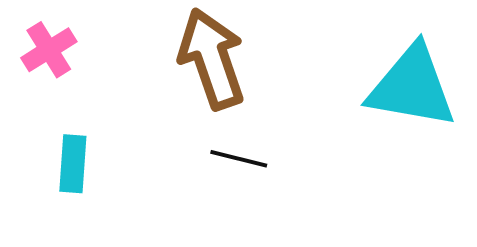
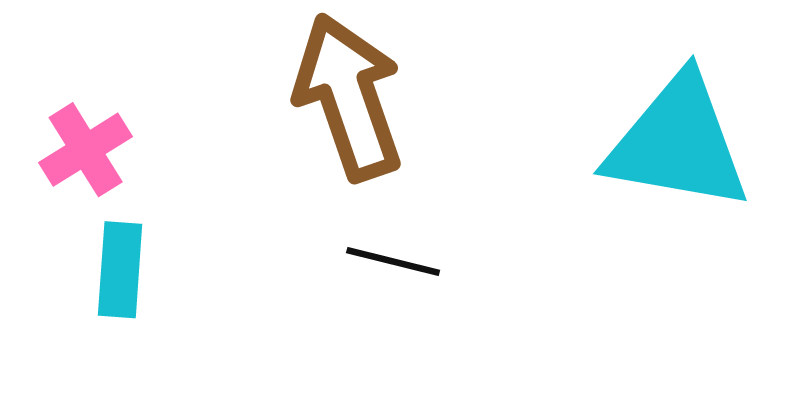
pink cross: (49, 50) -> (86, 150), moved

